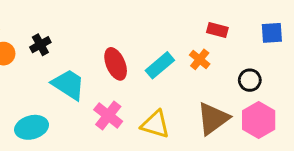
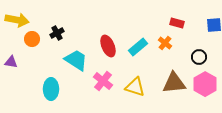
brown triangle: (213, 118) -> (174, 83), turned 30
cyan ellipse: (32, 127) -> (51, 89), turned -75

